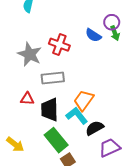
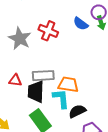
gray rectangle: (53, 78) -> (43, 76), moved
orange trapezoid: (84, 100) -> (68, 85), turned 60
cyan L-shape: (77, 116) -> (61, 99), turned 30

